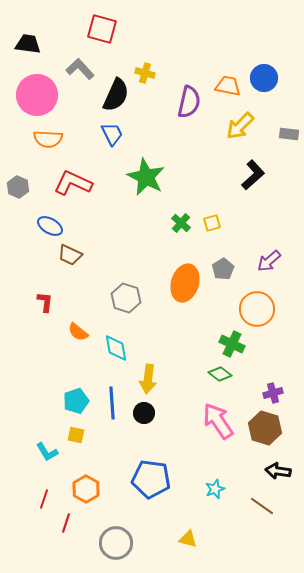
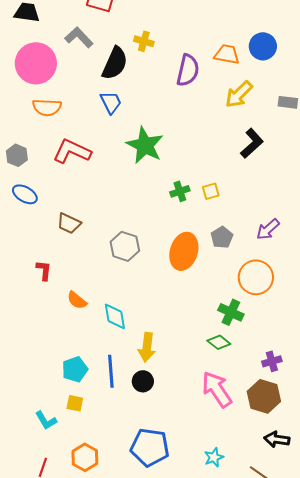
green cross: (181, 223) -> (180, 191), turned 30
blue ellipse: (50, 226) -> (25, 194), moved
gray hexagon: (126, 298) -> (125, 246), moved

